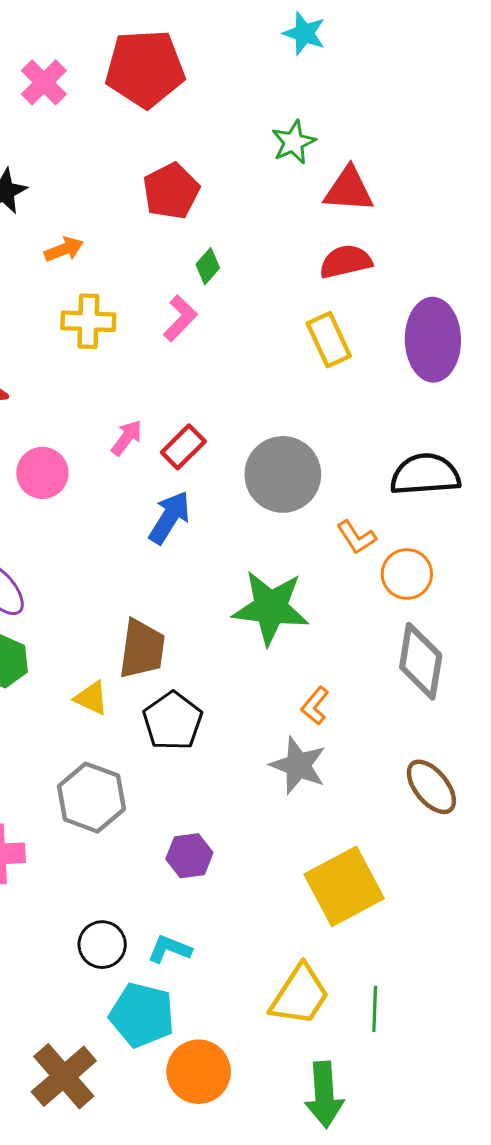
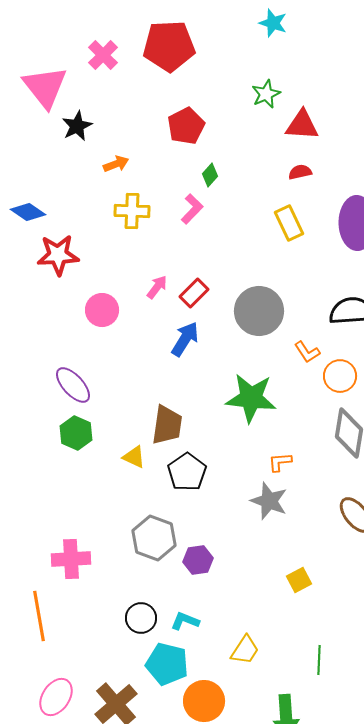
red semicircle: (346, 262) -> (300, 172), size x0.7
orange L-shape: (315, 706) -> (280, 462), turned 45
gray hexagon: (91, 798) -> (154, 538), moved
yellow square: (344, 886) -> (299, 580), size x0.5
yellow trapezoid: (300, 995) -> (245, 650), moved, size x0.7

